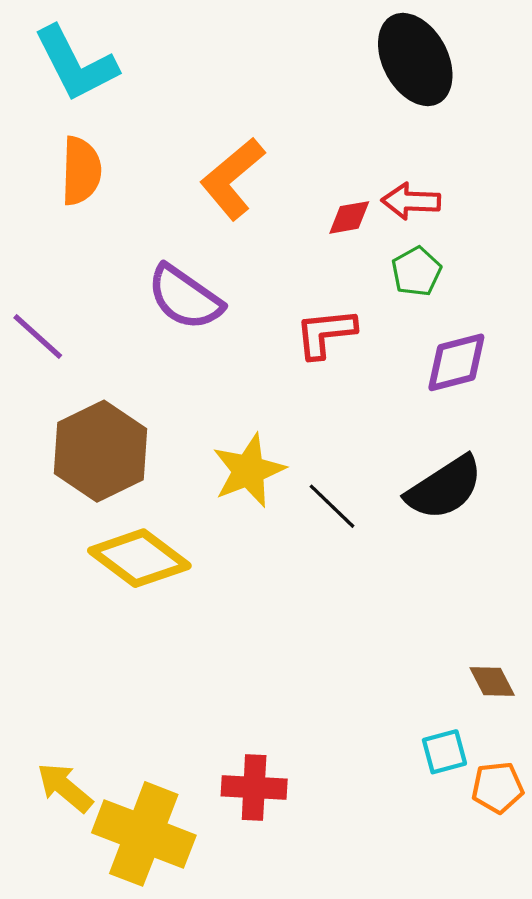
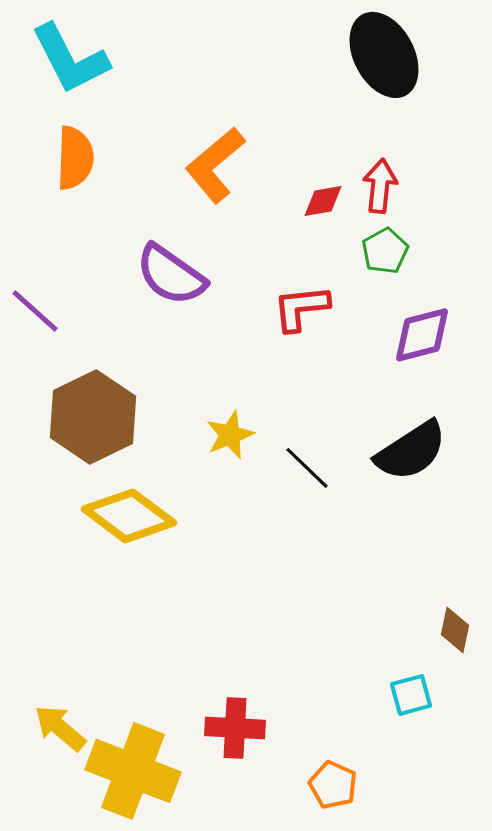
red arrow: (411, 201) -> (380, 186), turned 94
yellow star: (249, 471) -> (230, 435), size x0.7
brown diamond: (492, 681) -> (455, 630), turned 39
orange pentagon: (497, 787) -> (333, 785), moved, turned 30

